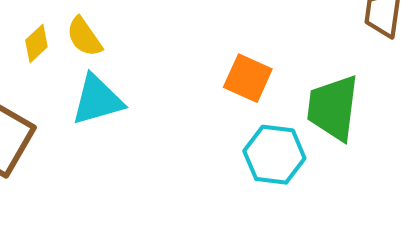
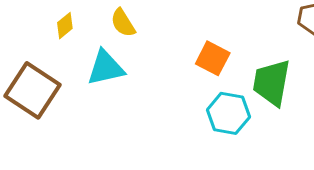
yellow semicircle: (84, 37) -> (123, 23), moved

